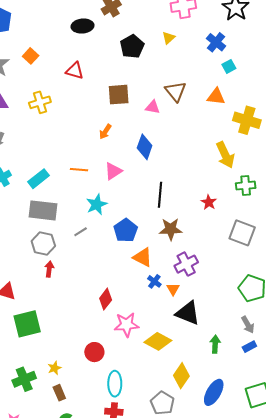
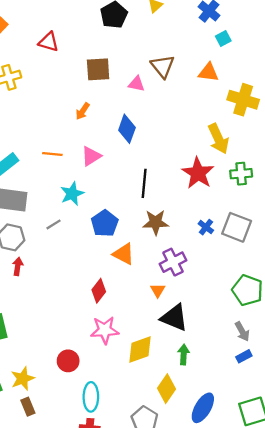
red star: (209, 202) -> (198, 173), moved, size x1.8
blue cross: (154, 281) -> (206, 227), moved
red diamond: (106, 299) -> (99, 291), moved
yellow diamond: (158, 341) -> (140, 349), turned -48
green arrow: (215, 344) -> (184, 355), moved
yellow star: (54, 368) -> (23, 379), size x1.5

